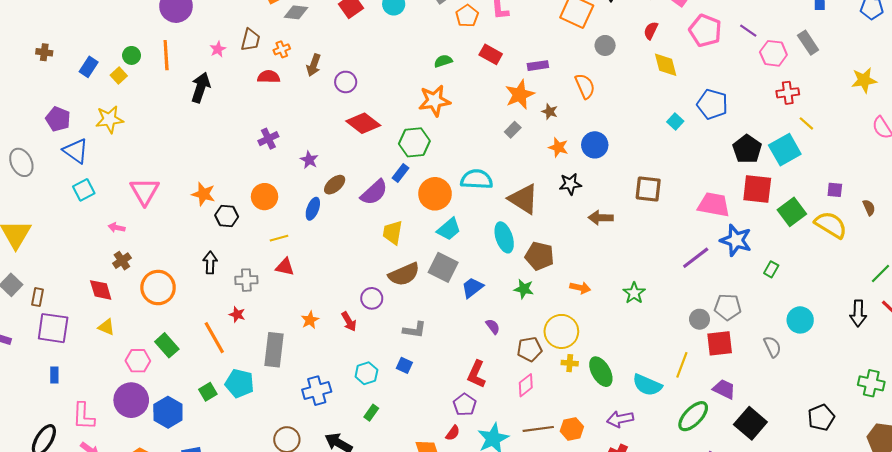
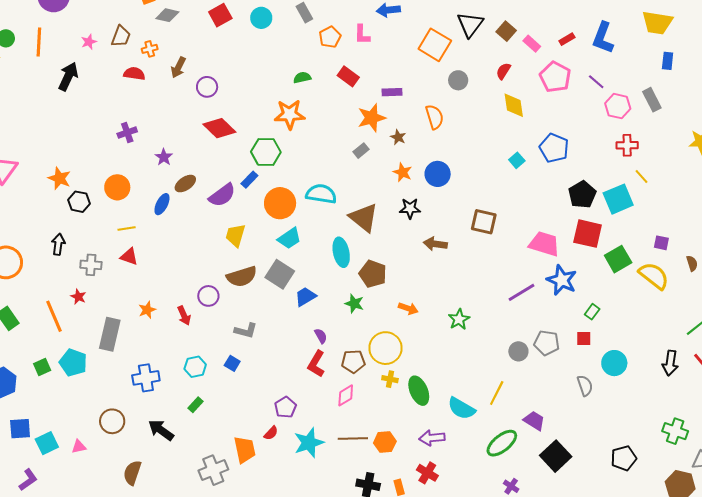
red square: (720, 343) -> (584, 339), moved, size x0.6
red L-shape: (476, 374) -> (316, 364), moved

